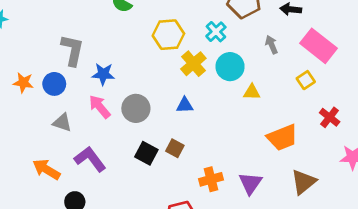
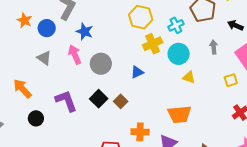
blue triangle: (185, 105) -> (137, 72), turned -40
orange trapezoid: (282, 138) -> (179, 114), moved
purple L-shape: (90, 159) -> (66, 101), moved

